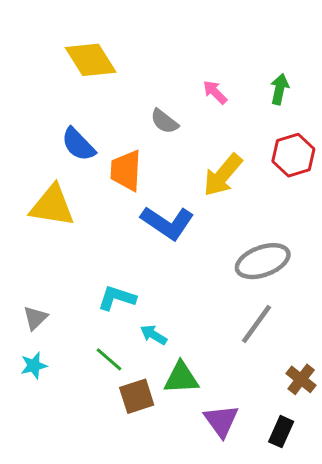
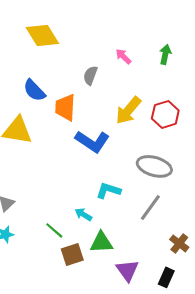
gray semicircle: (164, 121) -> (90, 75), turned 72
red hexagon: (293, 155) -> (165, 114), moved
gray ellipse: (263, 261) -> (154, 166), turned 36
cyan L-shape: (117, 298) -> (108, 190), moved

